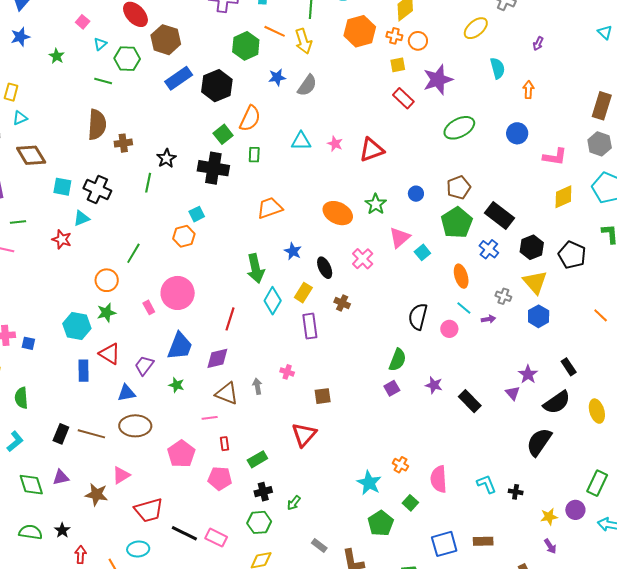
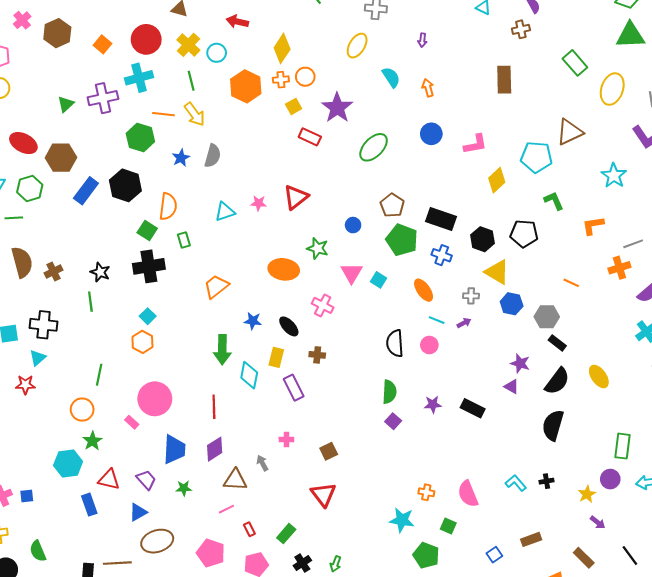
gray hexagon: (600, 144) -> (547, 317), moved
green arrow: (256, 268) -> (222, 350), turned 32
purple trapezoid: (144, 366) -> (146, 480), turned 120
blue square: (444, 544) -> (494, 555), size x0.6

